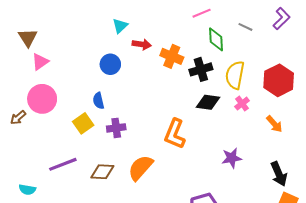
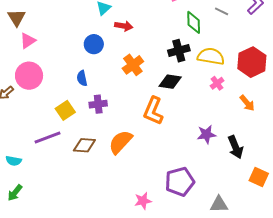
orange cross: (172, 56) -> (133, 65), moved, turned 30
yellow semicircle: (235, 75) -> (211, 56), turned 88
black diamond: (208, 102) -> (170, 82), moved
yellow square: (83, 123) -> (65, 110), moved
black arrow: (279, 174) -> (236, 147), moved

